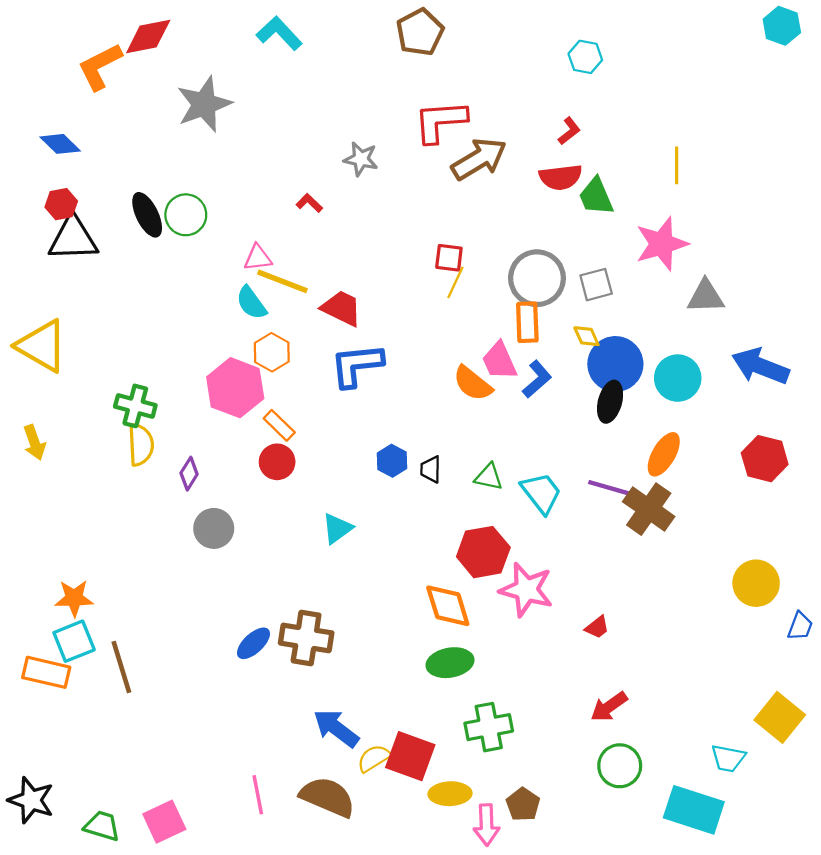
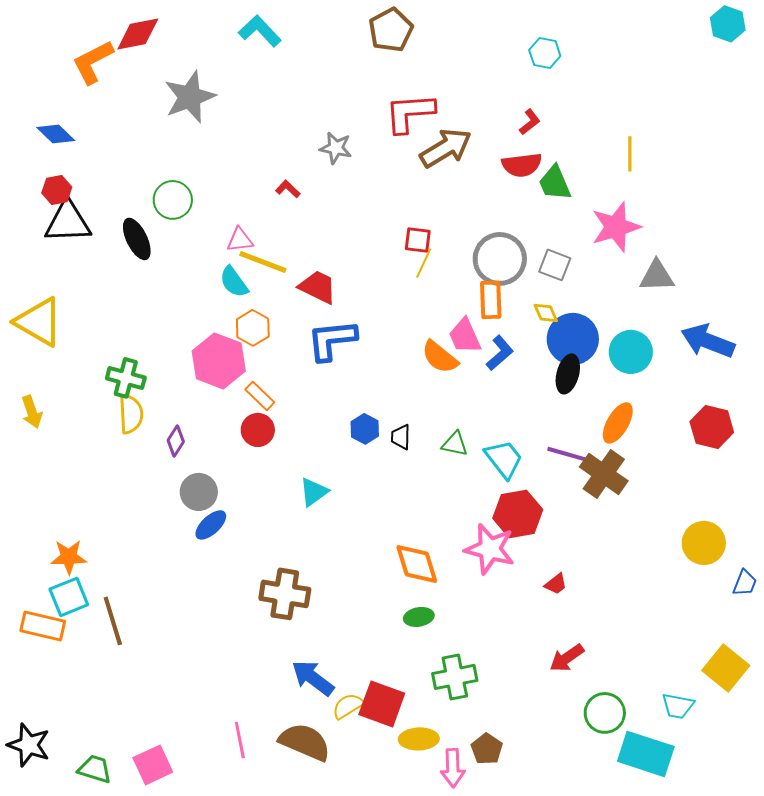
black ellipse: (147, 215) -> (137, 239), moved
gray square: (596, 285) -> (555, 265), turned 36
red hexagon: (483, 552) -> (518, 514), moved
blue ellipse: (253, 643) -> (211, 525), moved
green ellipse: (450, 663) -> (419, 617), size x0.7
green circle: (620, 766) -> (605, 713), moved

